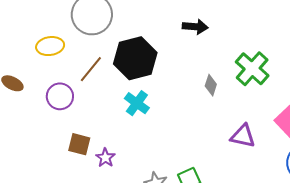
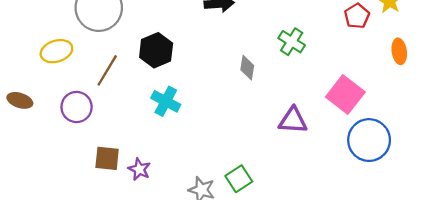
black hexagon: (135, 58) -> (156, 50), size x0.7
green cross: (252, 69) -> (292, 42), size x0.7

